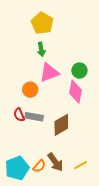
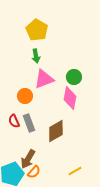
gray rectangle: (34, 117) -> (29, 123), turned 60
brown arrow: (55, 162) -> (28, 159), moved, turned 66

